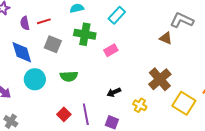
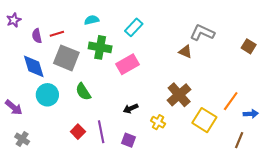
gray square: (53, 44) -> (66, 58), size x1.4
pink rectangle: (111, 50) -> (127, 64), size x1.5
green semicircle: (69, 76) -> (83, 92), turned 60

